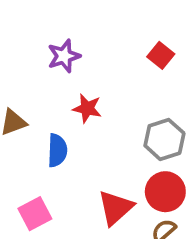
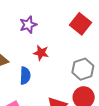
red square: (161, 55) -> (80, 24), size x1.5

